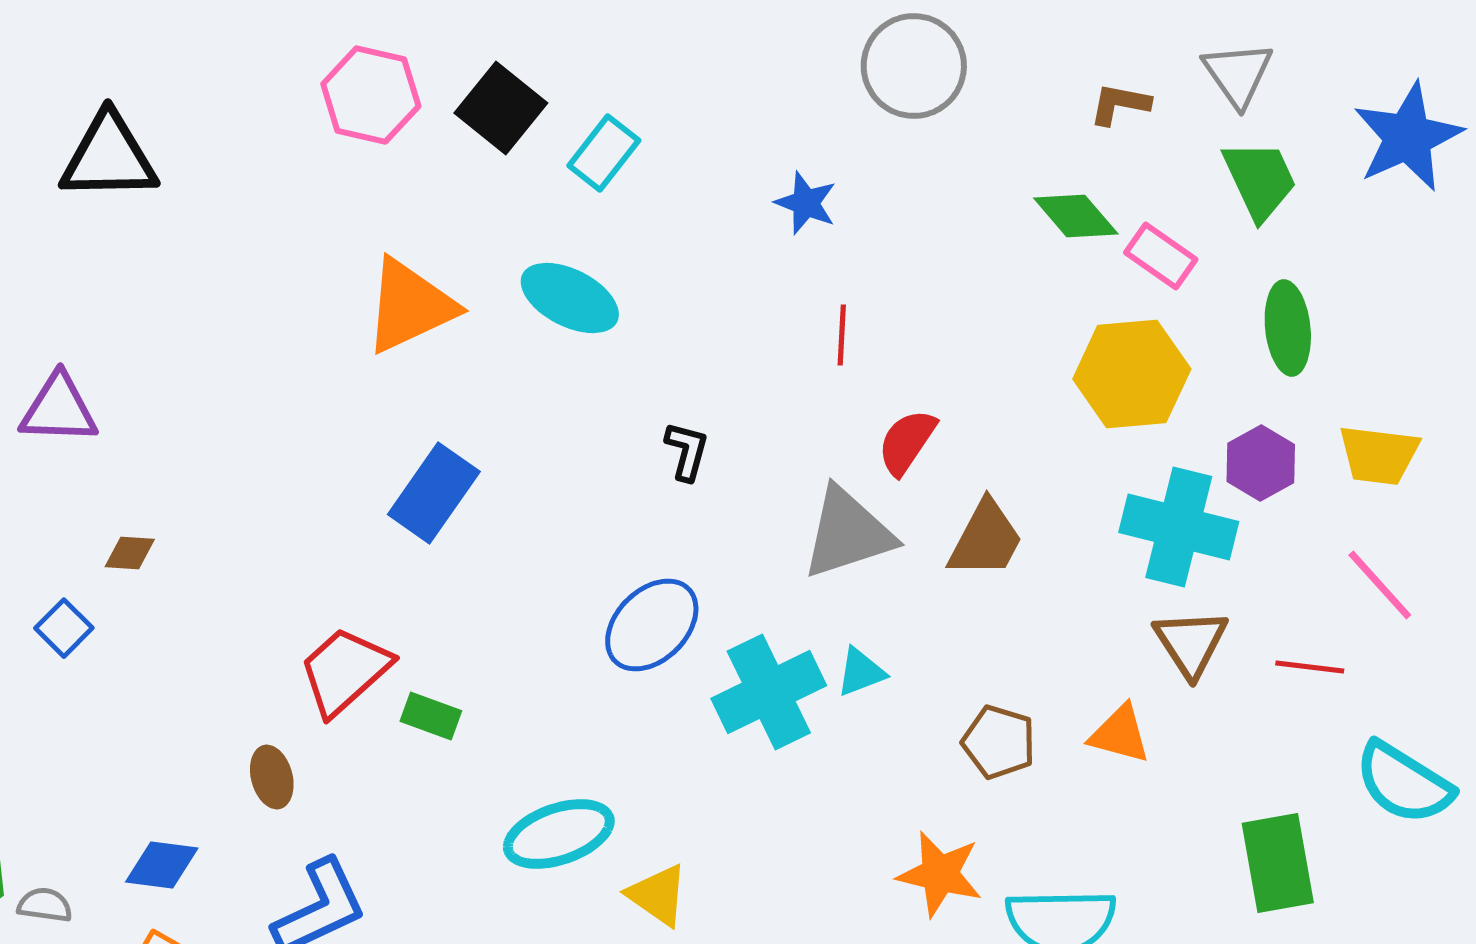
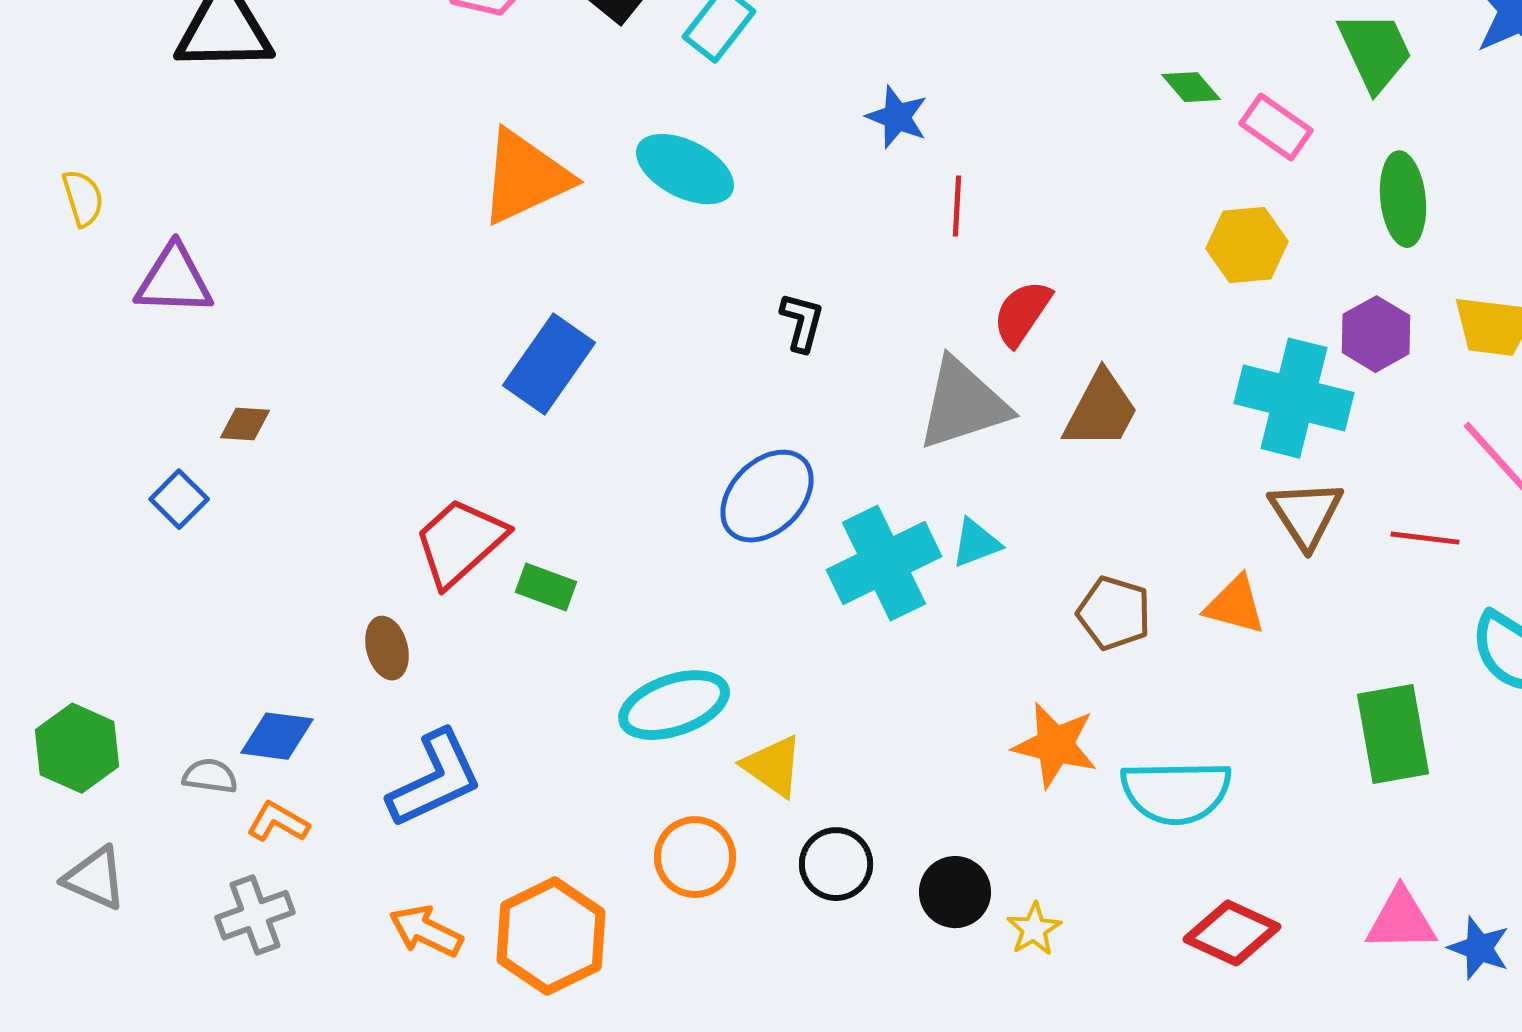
blue star: (806, 203) -> (897, 117), moved
green diamond: (1076, 216) -> (1191, 87), size x0.7
yellow hexagon: (1132, 374) -> (1247, 245), size x0.7
gray semicircle: (45, 905) -> (210, 776), moved

